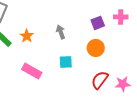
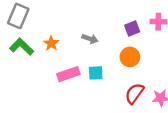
gray arrow: (61, 32) -> (90, 39), turned 128
pink rectangle: (32, 71) -> (68, 74), moved, turned -48

